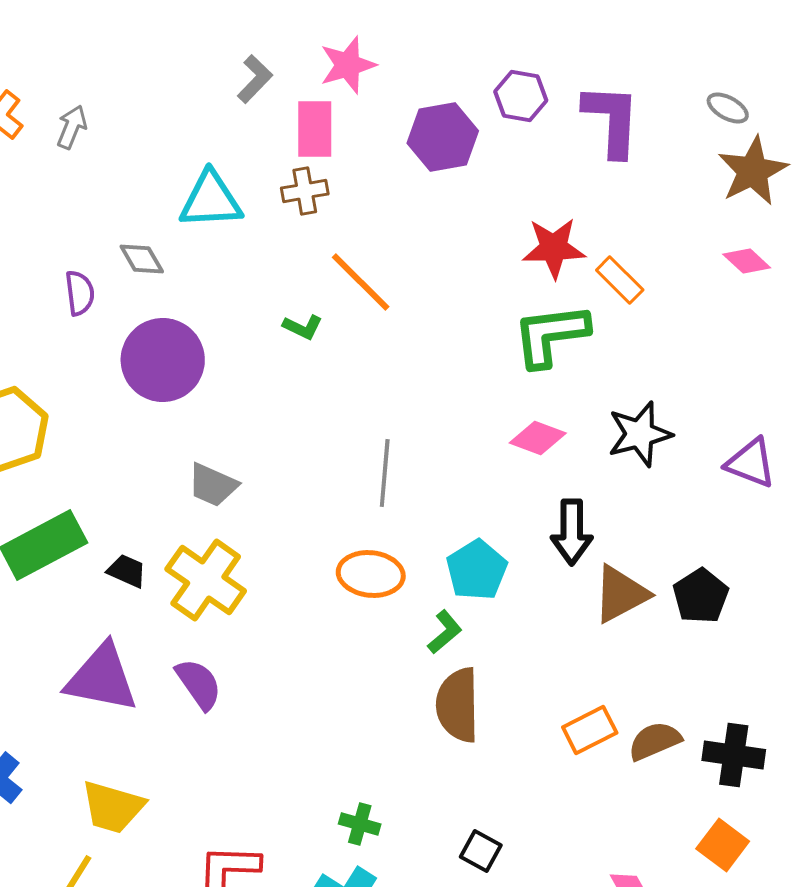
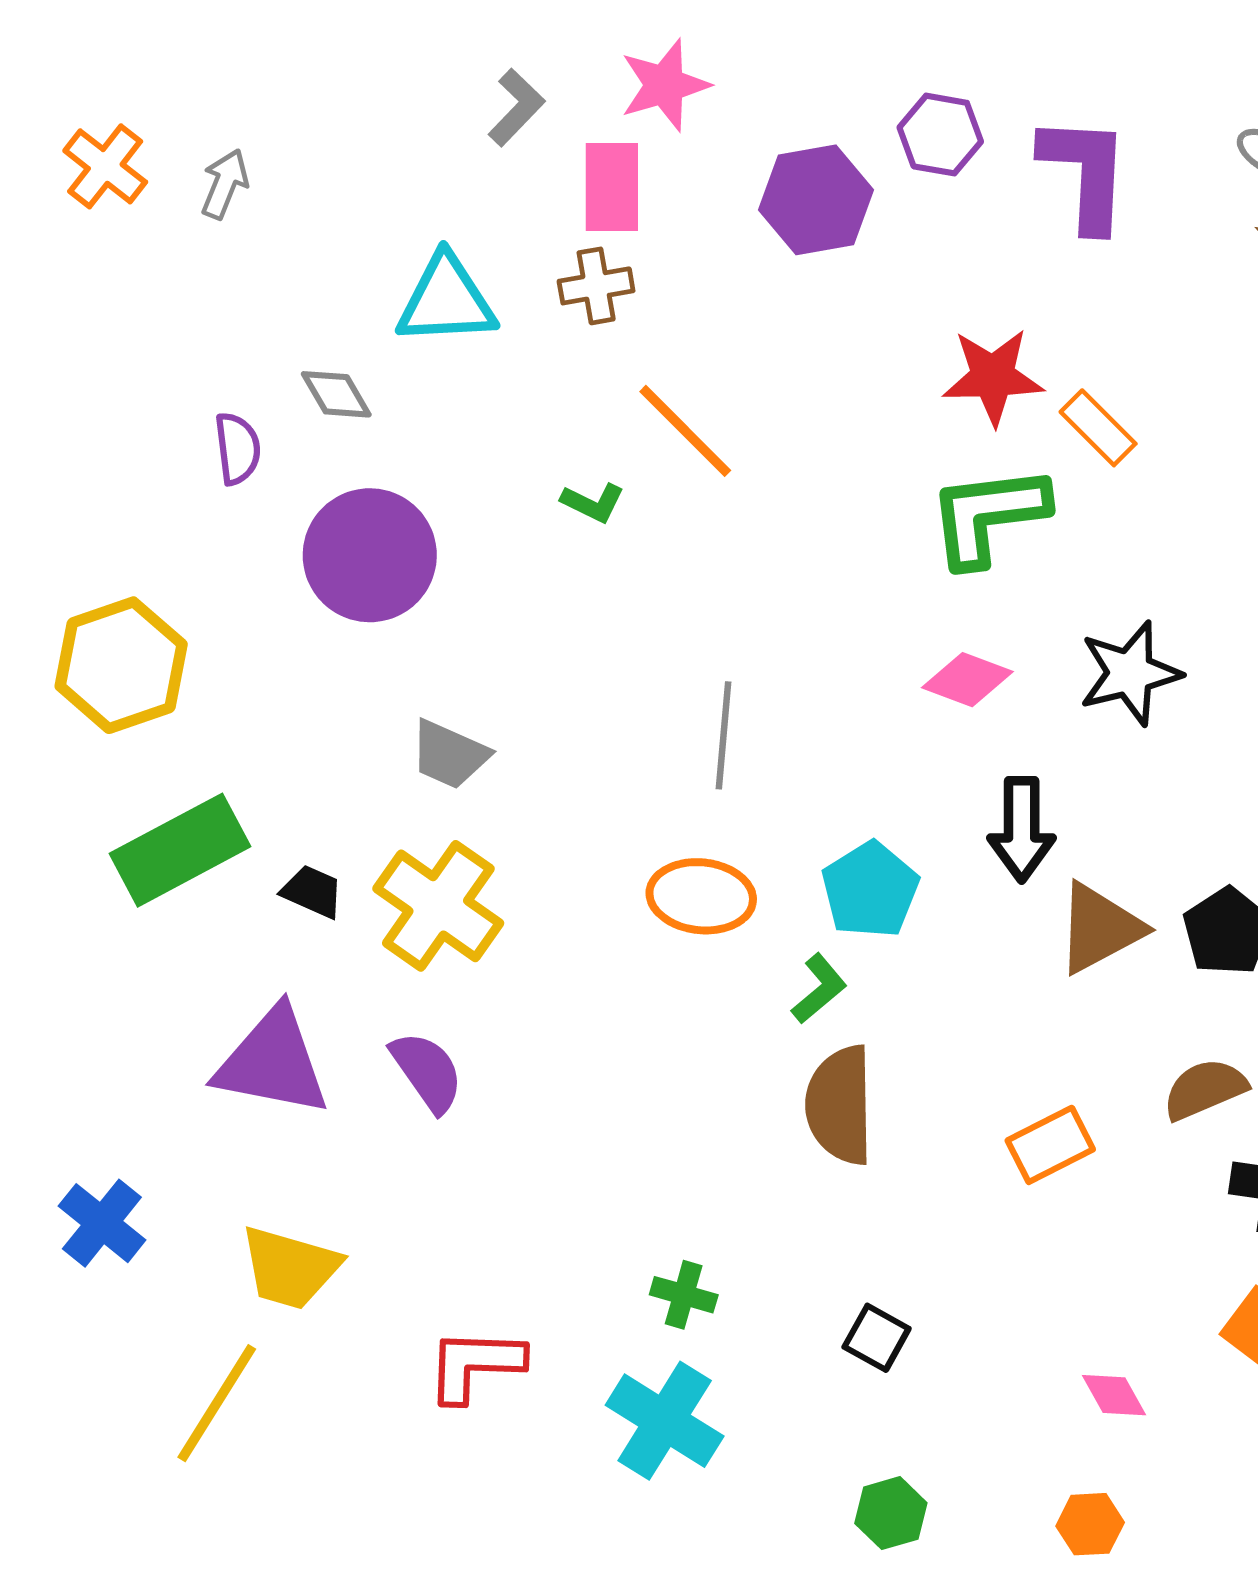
brown semicircle: (655, 741) -> (1205, 1089), moved

